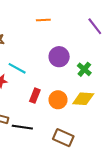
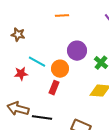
orange circle: (58, 100) -> (60, 69), moved

